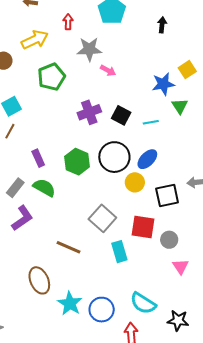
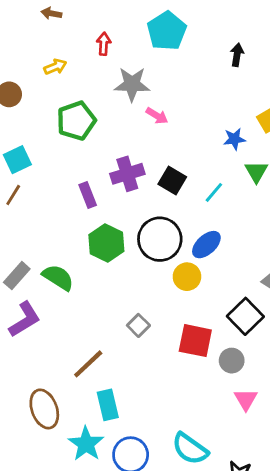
yellow arrow: (35, 40) -> (55, 67), size x0.6
blue star: (163, 84) -> (234, 139), size x0.7
cyan line: (151, 122) -> (214, 192), turned -42
purple rectangle: (38, 158) -> (88, 195), moved
black square: (167, 196) -> (245, 316), moved, turned -35
gray square: (102, 218) -> (138, 325), size x0.6
brown line: (69, 247) -> (88, 364), turned -70
cyan rectangle: (119, 252) -> (108, 405), moved

